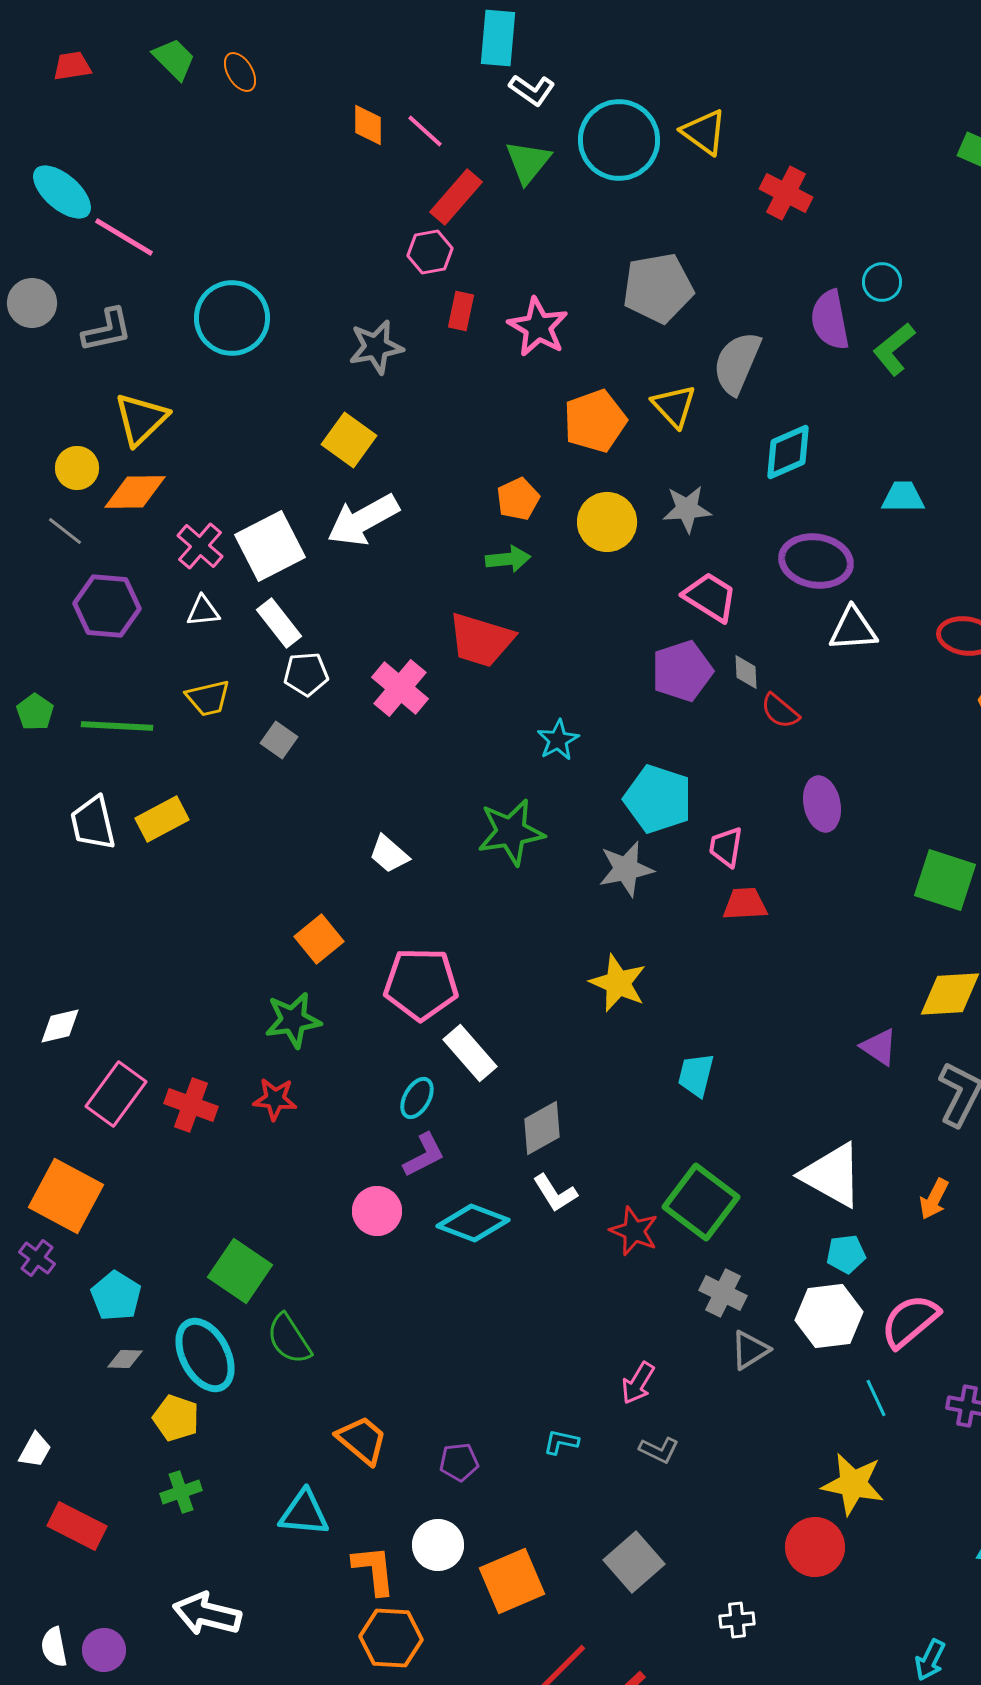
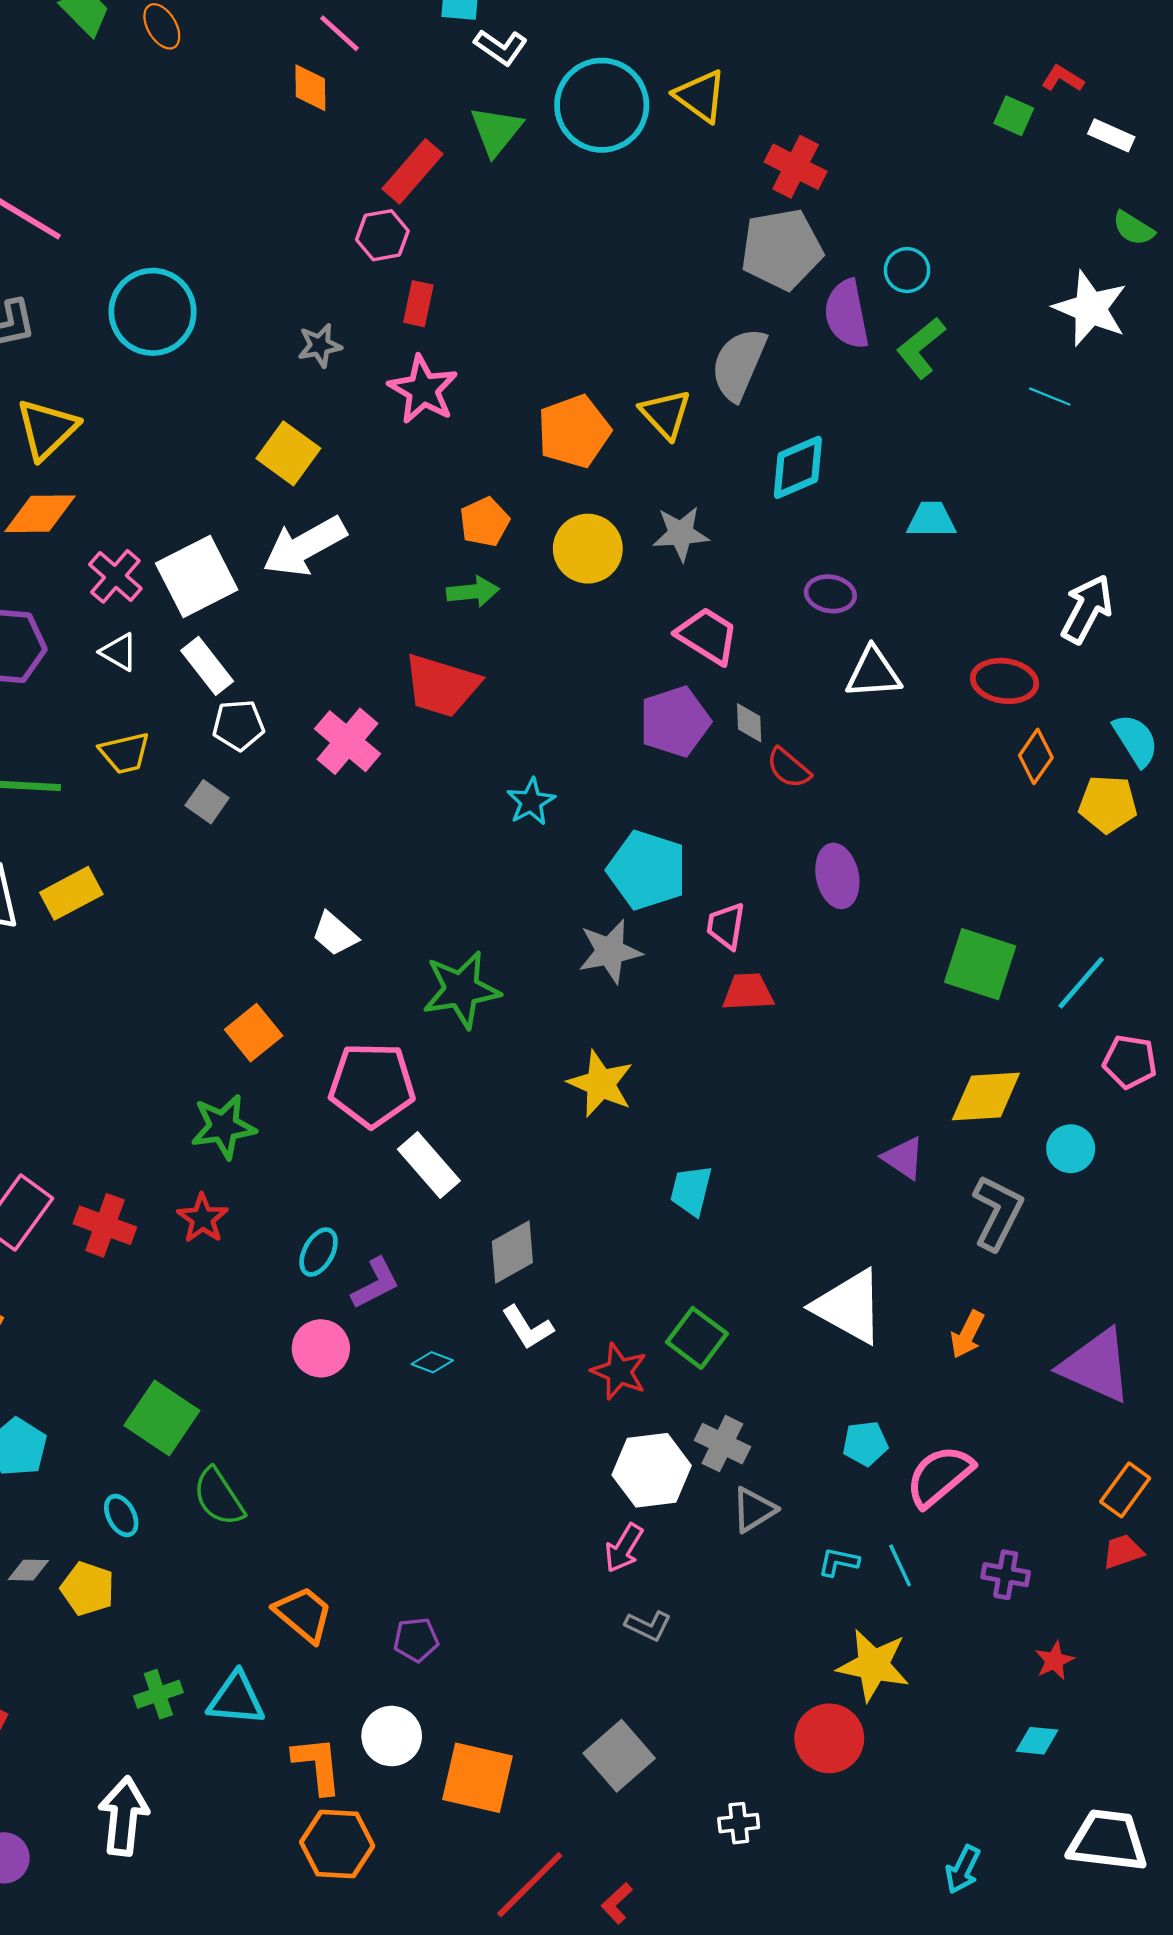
pink line: (425, 131) -> (339, 33), moved
gray pentagon: (658, 288) -> (782, 249), moved
pink star: (538, 327) -> (423, 390), moved
gray star: (376, 347) -> (320, 346), size x0.7
purple ellipse: (816, 561) -> (830, 594), size x0.6
white triangle: (203, 611) -> (119, 652), turned 36
green star: (511, 832) -> (461, 990), moved
cyan ellipse: (417, 1098) -> (319, 1252), moved
red star: (275, 1099) -> (202, 1218), turned 30
green square: (701, 1202) -> (697, 1338), size x0.7
cyan diamond: (473, 1223) -> (432, 1362), size x0.5
cyan pentagon: (846, 1254) -> (865, 1444), moved
white hexagon: (829, 1316) -> (652, 1470), moved
cyan ellipse: (205, 1355) -> (121, 1515), size x0.5
gray diamond: (125, 1359) -> (28, 1570), moved
cyan L-shape: (561, 1442) -> (839, 1562), moved
green cross: (181, 1492) -> (158, 1694), moved
orange square: (512, 1581) -> (478, 1778), turned 36
white arrow: (207, 1614) -> (124, 1816), turned 82

